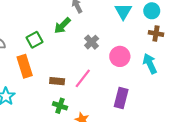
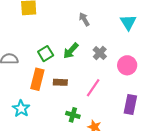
green arrow: (62, 25) -> (71, 51), moved
orange rectangle: (25, 66) -> (37, 79), turned 35
brown rectangle: (57, 81) -> (60, 82), moved

